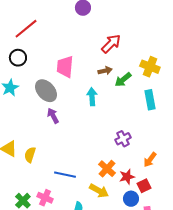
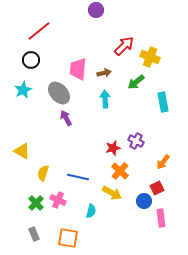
yellow cross: (150, 67) -> (150, 57), moved
brown arrow: (105, 71) -> (104, 73), moved
purple cross: (123, 139) -> (136, 141), turned -35
yellow semicircle: (30, 155) -> (43, 173), moved
red star: (127, 177) -> (113, 148), moved

